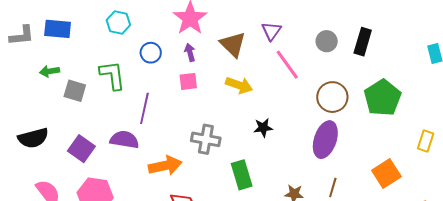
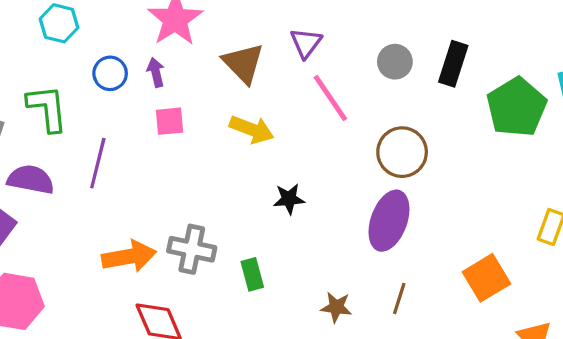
purple arrow: (190, 52) -> (156, 72), moved
green pentagon: (383, 98) -> (517, 107), moved
gray cross: (206, 139) -> (192, 249), moved
purple semicircle: (124, 140) -> (31, 180), moved
green rectangle: (242, 175) -> (252, 274), size x0.7

